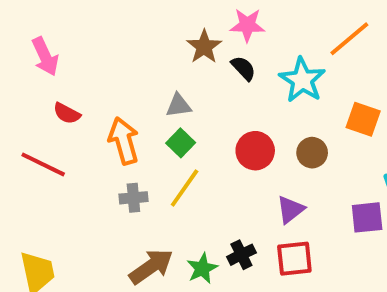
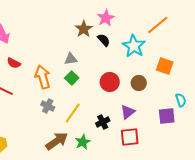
pink star: (247, 25) -> (106, 18), turned -30
yellow line: (185, 188) -> (73, 113), moved
gray cross: (133, 198) -> (48, 106), turned 32
black cross: (241, 255) -> (103, 122), moved

